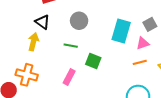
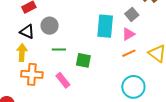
gray circle: (79, 21) -> (50, 26), moved
orange cross: (27, 75) -> (32, 74), moved
pink rectangle: (69, 77) -> (63, 80), turned -56

